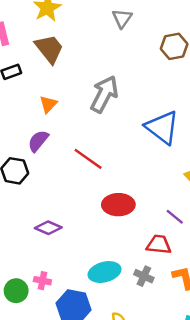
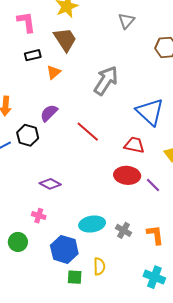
orange triangle: (48, 104) -> (54, 72), moved
red ellipse: (118, 205) -> (127, 175), moved
red trapezoid: (159, 245) -> (134, 145), moved
pink cross: (42, 281) -> (39, 216), moved
green circle: (16, 291) -> (18, 242), moved

